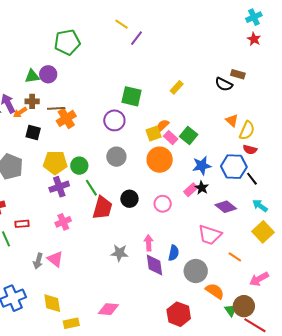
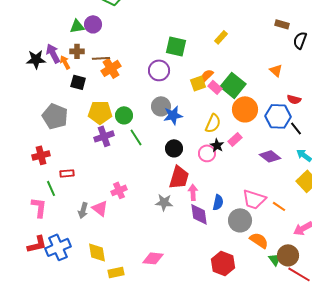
black semicircle: (224, 84) -> (300, 40), moved, turned 84
orange arrow: (20, 112) -> (65, 62), turned 96
yellow semicircle: (247, 130) -> (213, 123), moved
green square: (189, 136) -> (233, 85), size x1.4
orange circle: (160, 160) -> (245, 109), moved
blue star: (202, 166) -> (173, 115), moved
black star: (202, 188) -> (217, 145), moved
red trapezoid: (102, 208) -> (179, 177), moved
pink cross: (63, 222) -> (119, 190), moved
pink trapezoid: (210, 235) -> (254, 199), moved

